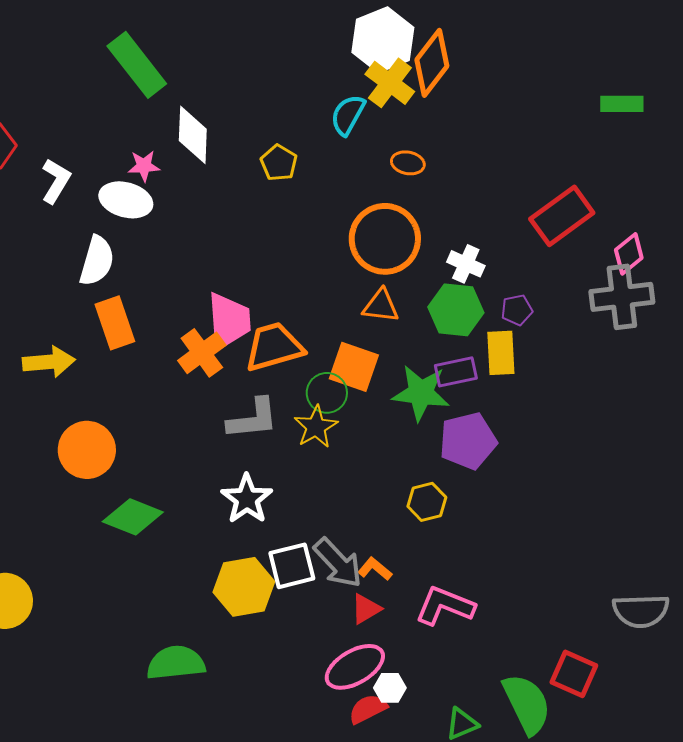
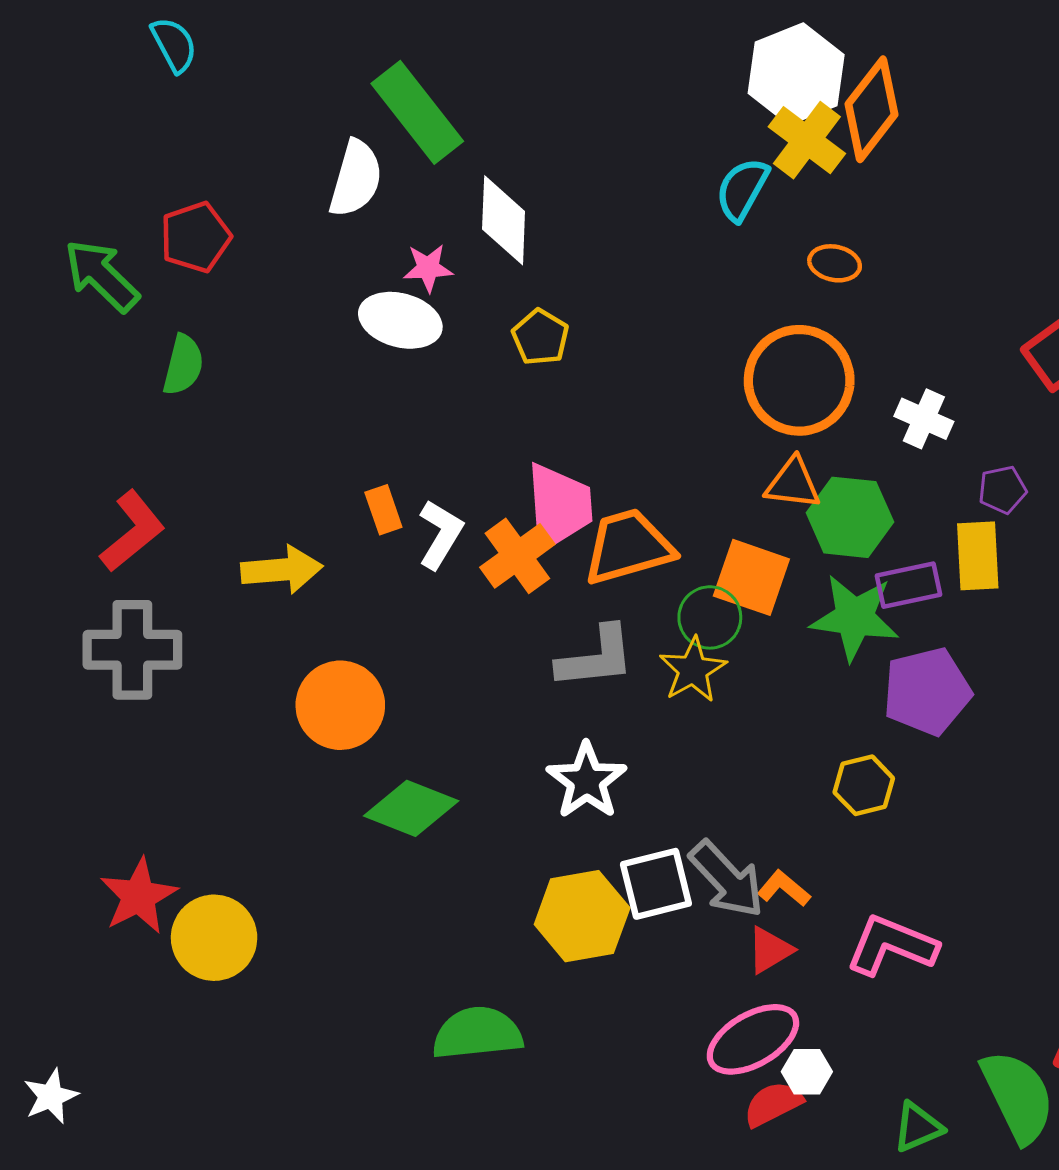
yellow pentagon: (279, 163) -> (540, 337), moved
white L-shape: (56, 181) -> (440, 534), moved
white semicircle: (97, 261) -> (356, 179), moved
green hexagon: (456, 310) -> (850, 517), moved
orange rectangle: (115, 323) -> (383, 510), size x0.6

